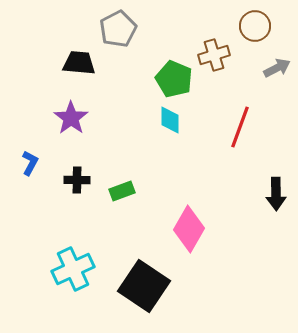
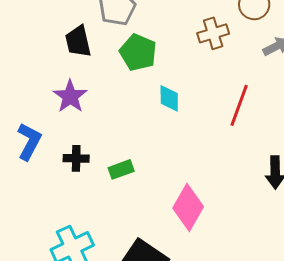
black trapezoid: (79, 63) -> (78, 41), turned -108
green pentagon: (174, 79) -> (138, 52), moved
blue L-shape: (30, 163) -> (29, 141), size x1.5

